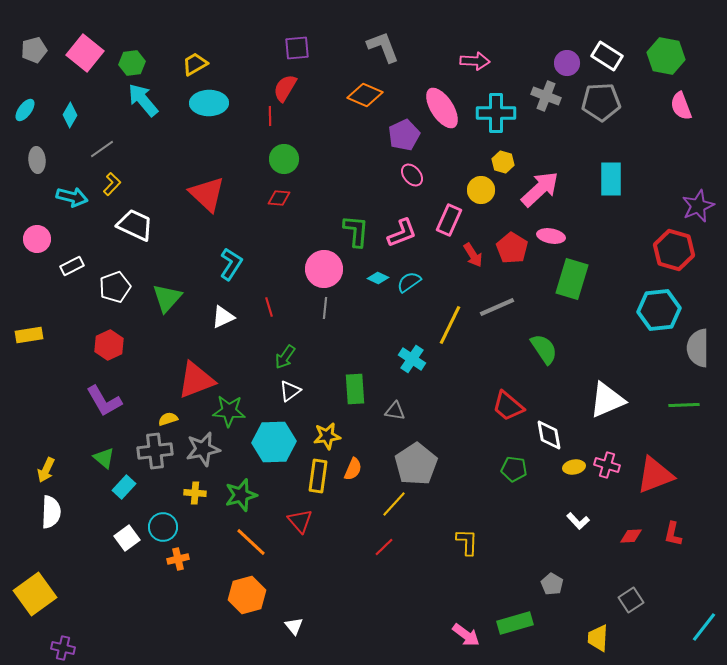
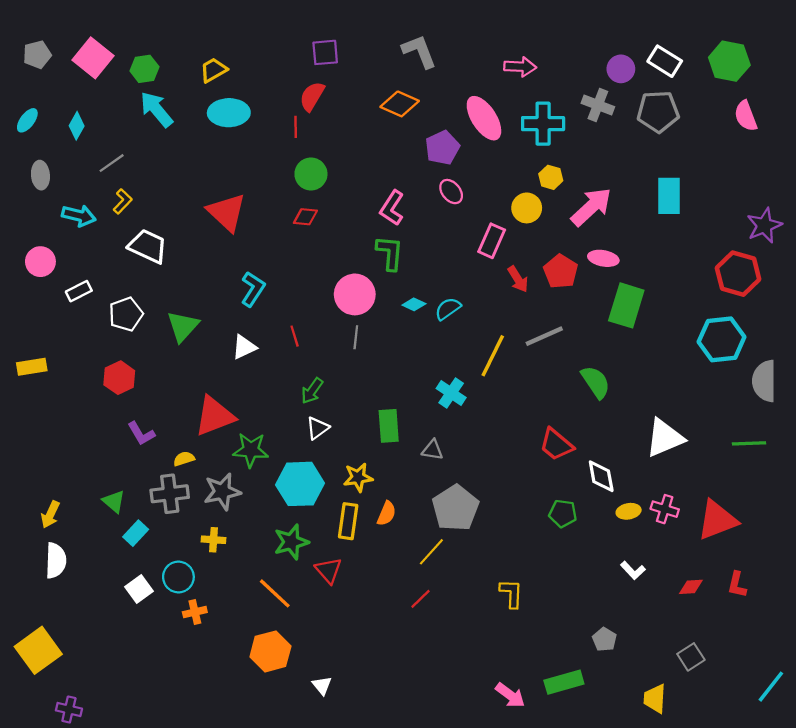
pink L-shape: (402, 233) -> (392, 208), moved, turned 144
purple L-shape: (104, 401) -> (141, 434), moved, size x0.7
green star: (241, 495) -> (291, 542), moved

